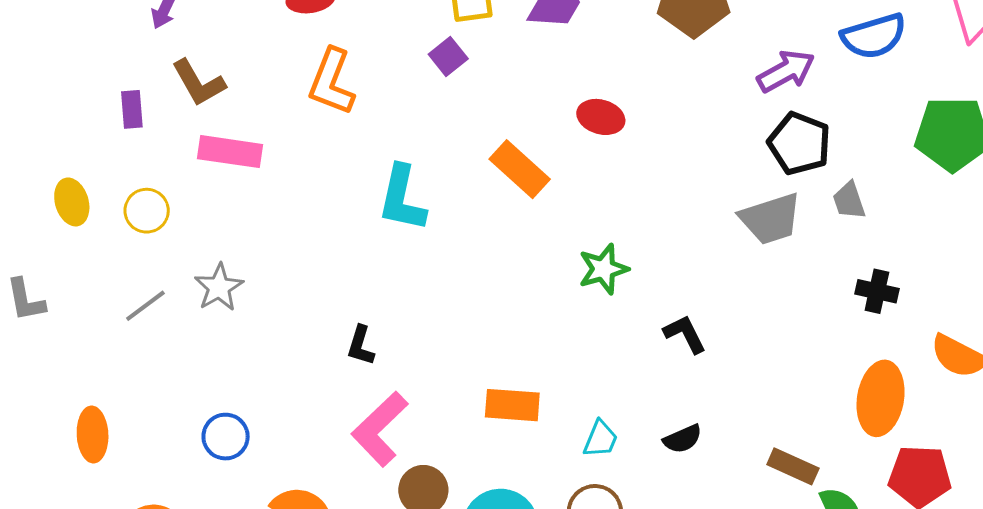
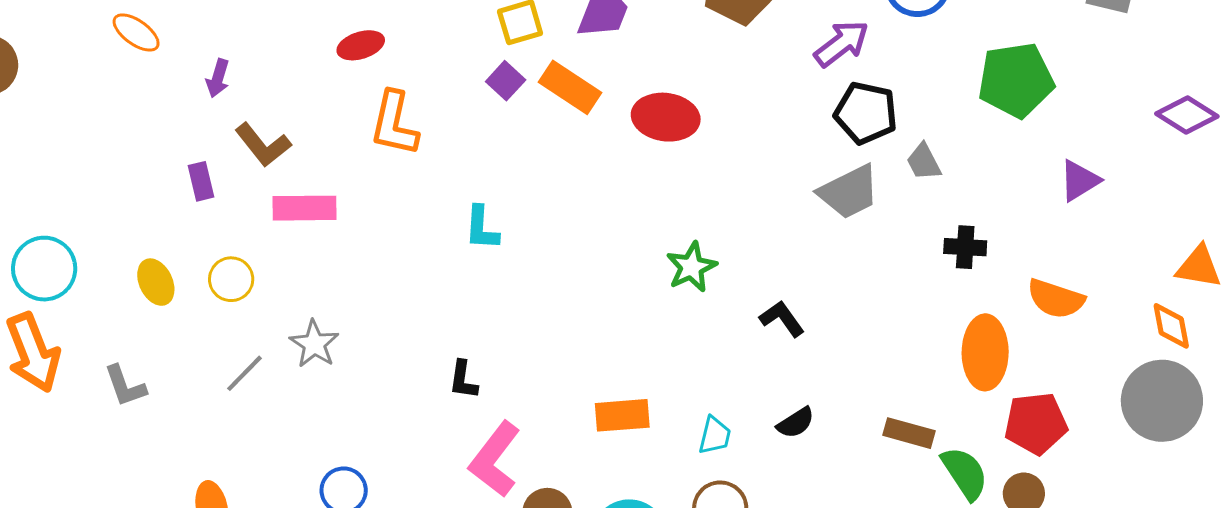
red ellipse: (601, 117) -> (666, 117), size x1.4
orange rectangle: (520, 169) -> (570, 87), moved
cyan L-shape: (402, 198) -> (482, 228), size x0.7

